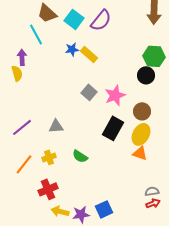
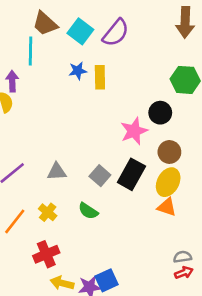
cyan line: (36, 34) -> (31, 51), turned 30
yellow rectangle: (89, 54) -> (100, 77), turned 48
black circle: (146, 75) -> (160, 113), moved
gray square: (89, 92) -> (100, 176), moved
yellow cross: (49, 157) -> (48, 212), turned -32
blue square: (104, 209) -> (107, 280), moved

